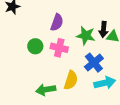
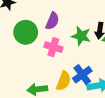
green circle: (35, 46) -> (26, 32), moved, size x1.5
blue cross: (94, 63) -> (82, 75), moved

